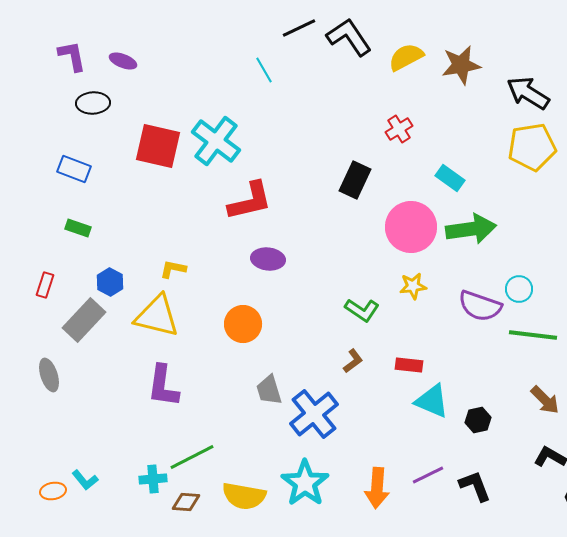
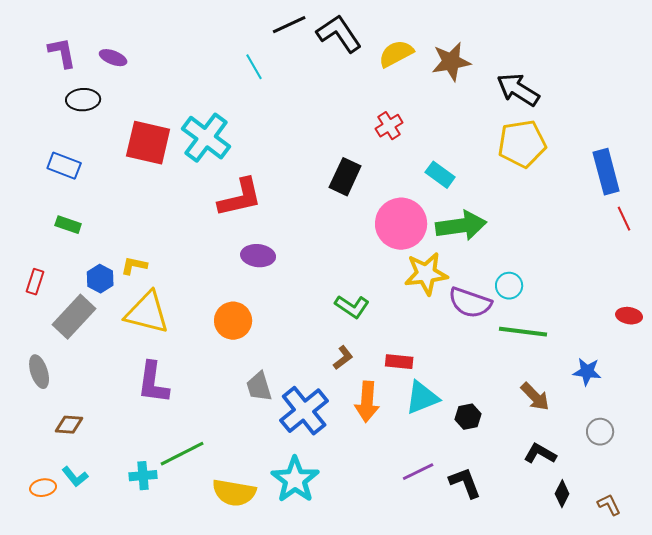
yellow L-shape: (173, 269) -> (134, 266), moved
yellow star: (413, 286) -> (426, 274), moved, size x1.6
cyan triangle: (432, 401) -> (422, 398), turned -45
orange arrow: (377, 488) -> (367, 402), moved
brown diamond: (186, 502) -> (69, 425), moved

